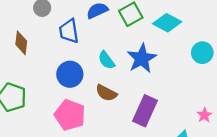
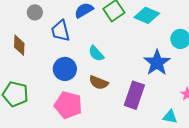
blue star: (142, 58) -> (157, 63), moved

